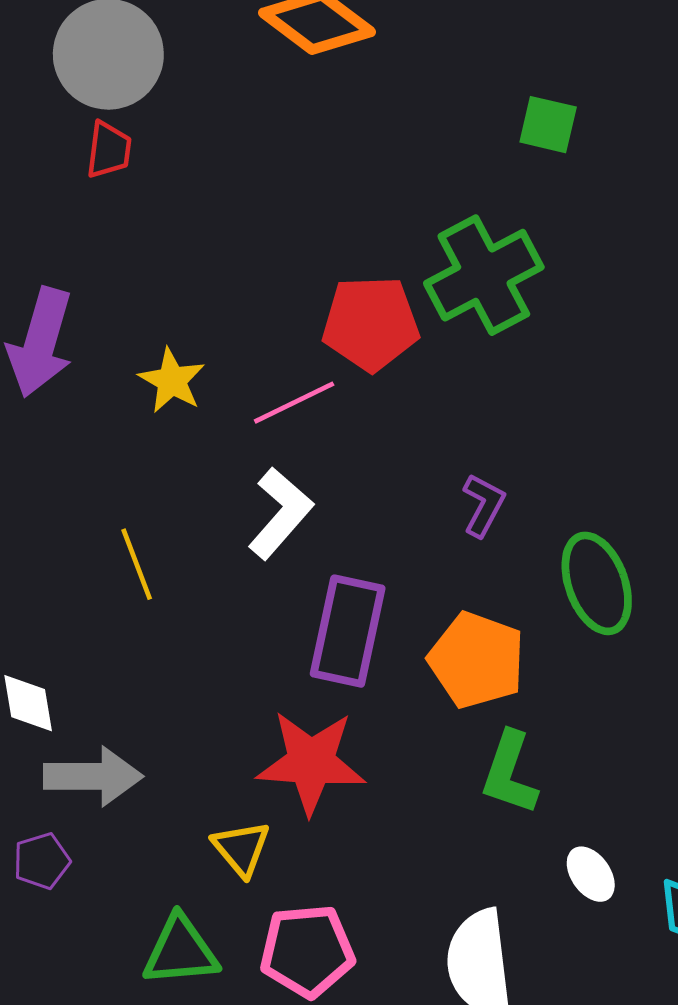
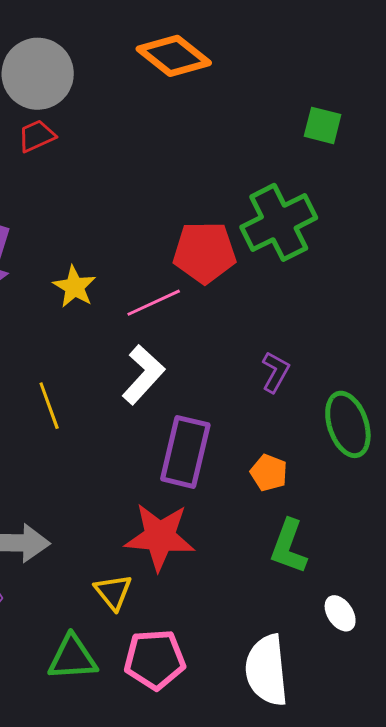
red trapezoid: (109, 150) -> (37, 136), turned -123
orange pentagon: (477, 660) -> (269, 473), size x0.6

